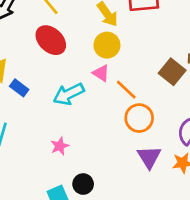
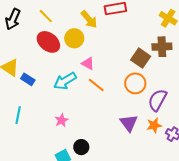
yellow circle: (107, 45) -> (74, 38), moved
orange line: (126, 90) -> (96, 85), moved
orange circle: (139, 118) -> (135, 83), moved

